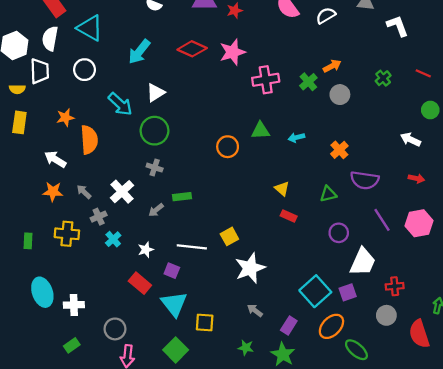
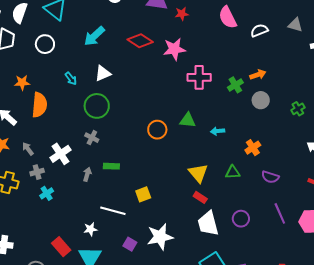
green cross: (383, 78) -> (298, 109), moved
cyan arrow: (120, 104) -> (71, 79), size x0.6
purple semicircle: (365, 180) -> (270, 177), size x0.7
yellow triangle: (282, 189) -> (198, 173), size x1.5
green triangle: (328, 194) -> (233, 172), moved
gray arrow: (156, 210) -> (87, 174), turned 136
yellow square: (229, 236) -> (143, 194), moved
white star: (146, 250) -> (90, 229), moved
white trapezoid: (363, 262) -> (208, 224), moved, turned 132
purple square: (172, 271) -> (130, 244), moved
red rectangle: (140, 283) -> (61, 247), moved

